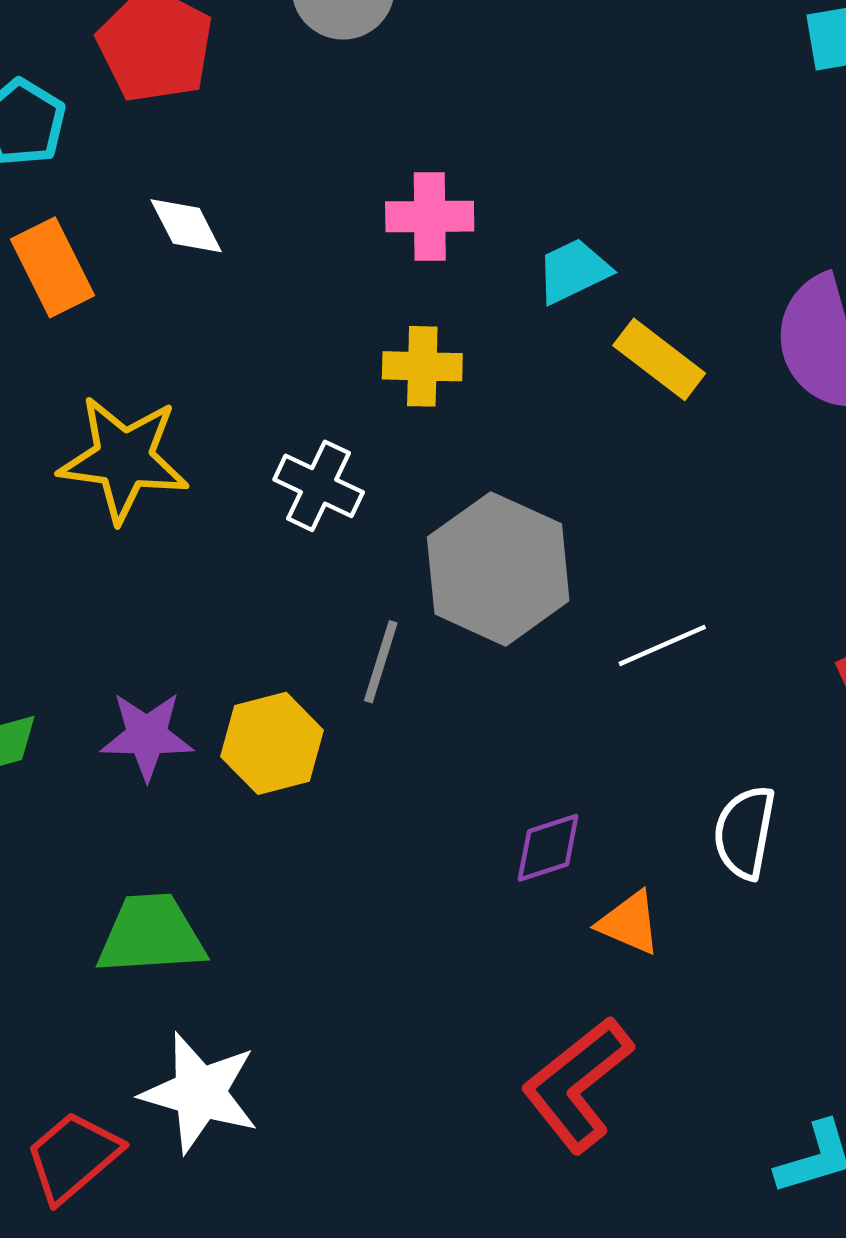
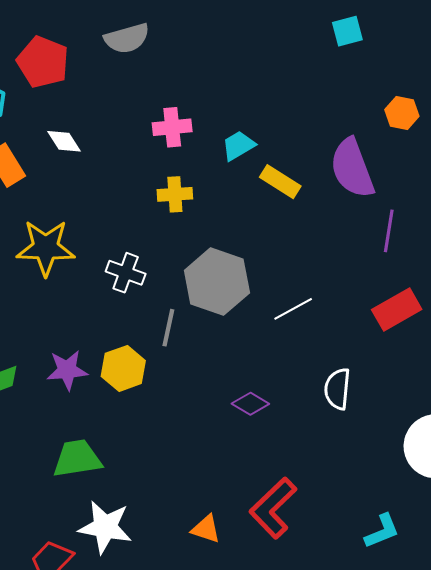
white cross: (319, 486) -> (126, 273), moved
purple diamond: (548, 848) -> (250, 404), turned 54
orange triangle: (629, 923) -> (206, 529), moved

